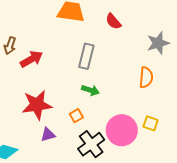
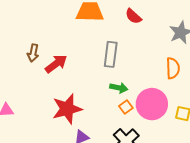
orange square: (76, 116) -> (126, 107), moved
pink circle: (122, 130) -> (152, 104), moved

